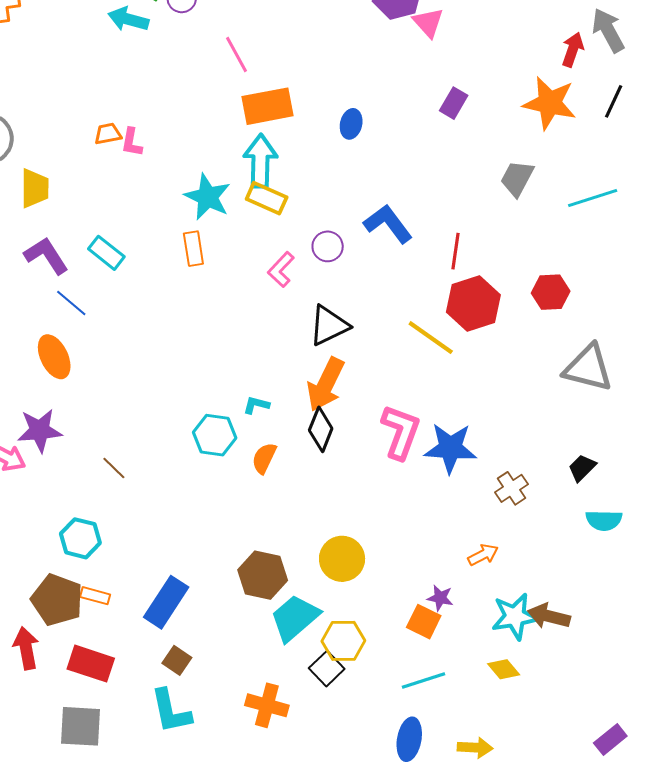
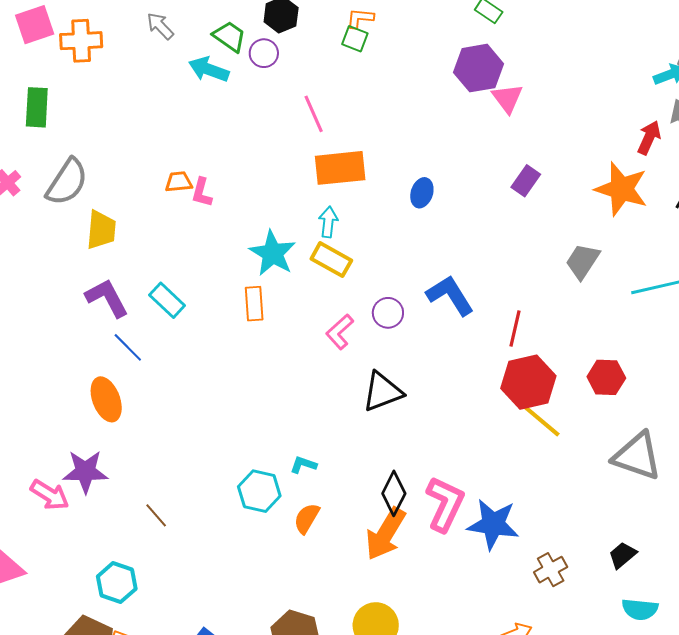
cyan arrow: (260, 161) -> (328, 222), size x0.6
yellow line: (431, 338) -> (539, 418), moved
orange arrow: (326, 384) -> (385, 534), moved
black diamond: (321, 429) -> (394, 493), moved

